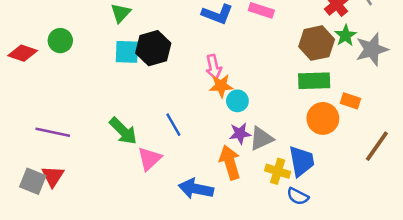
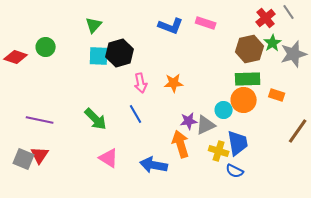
pink arrow: (214, 67) -> (141, 83), moved
cyan circle: (237, 101) -> (224, 110), moved
orange circle: (323, 118) -> (244, 100), moved
pink triangle: (150, 159) -> (109, 158), moved, turned -45

